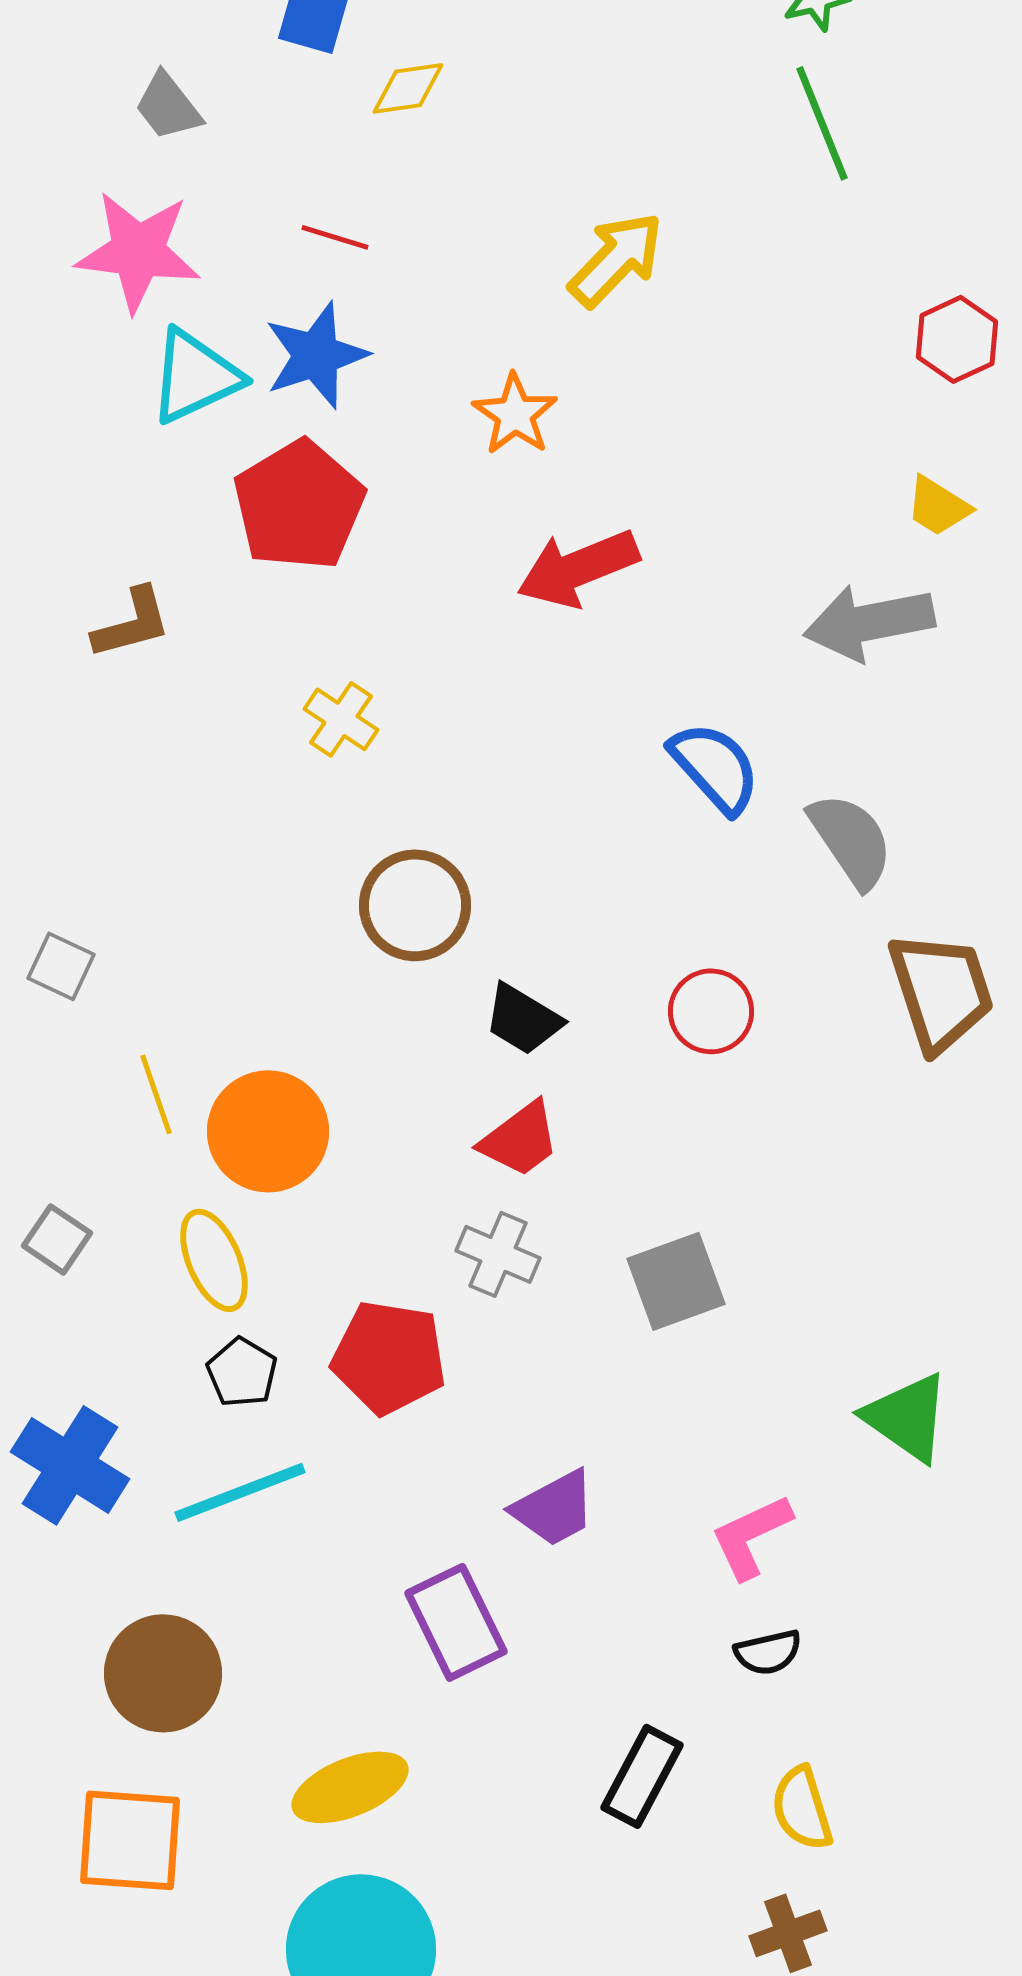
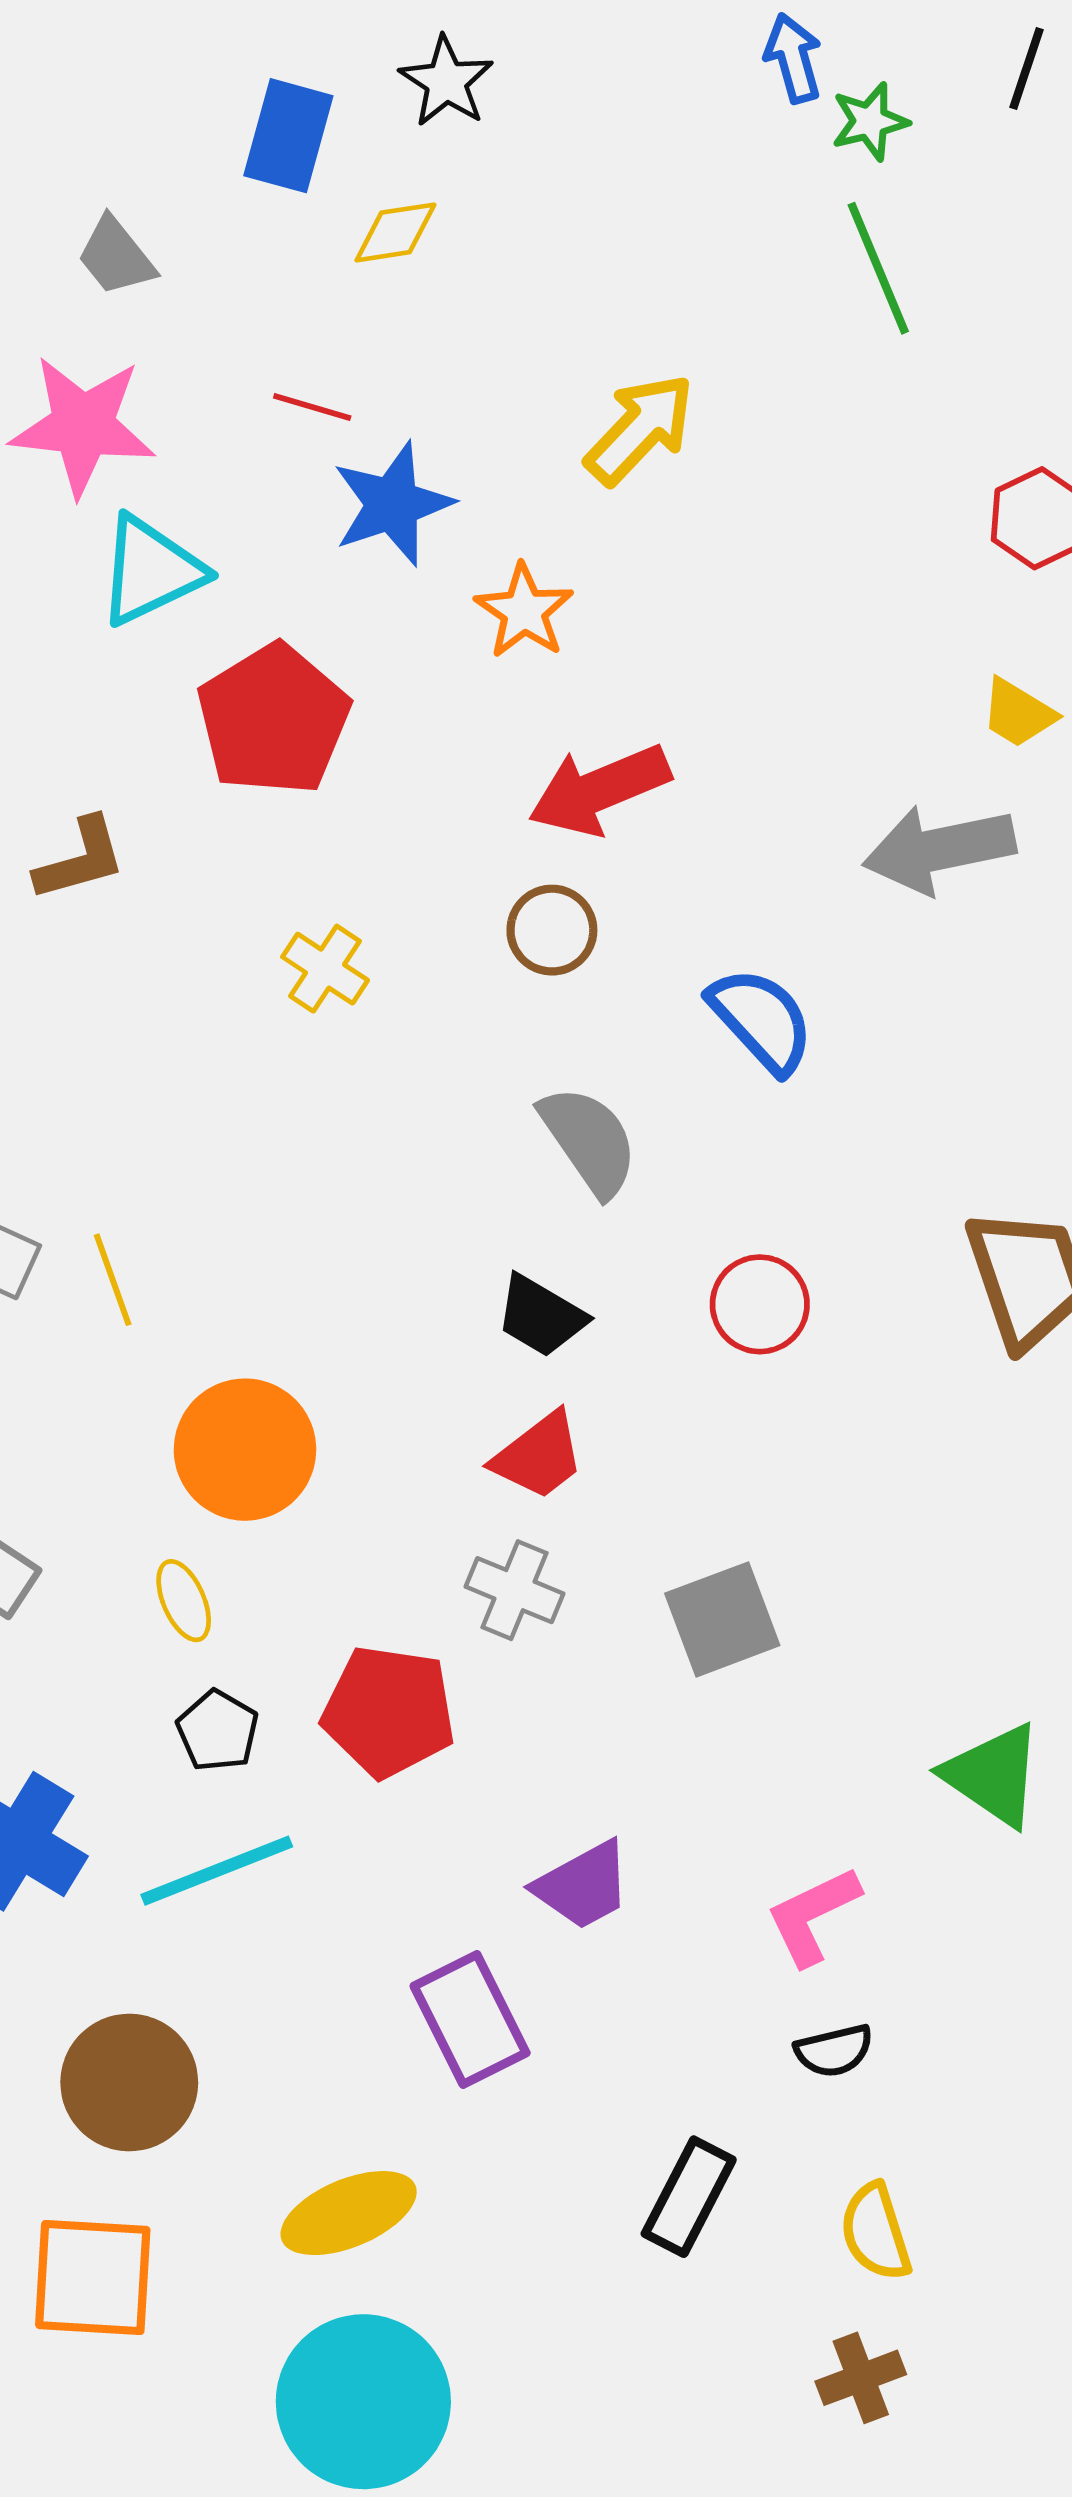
blue star: (316, 355) -> (392, 504), moved
gray semicircle: (851, 840) -> (589, 1141), moved
brown circle: (415, 905) -> (552, 930), moved, size x0.7
yellow line: (156, 1094) -> (113, 1280), moved
yellow ellipse: (214, 1260) -> (184, 1601), size x0.7

